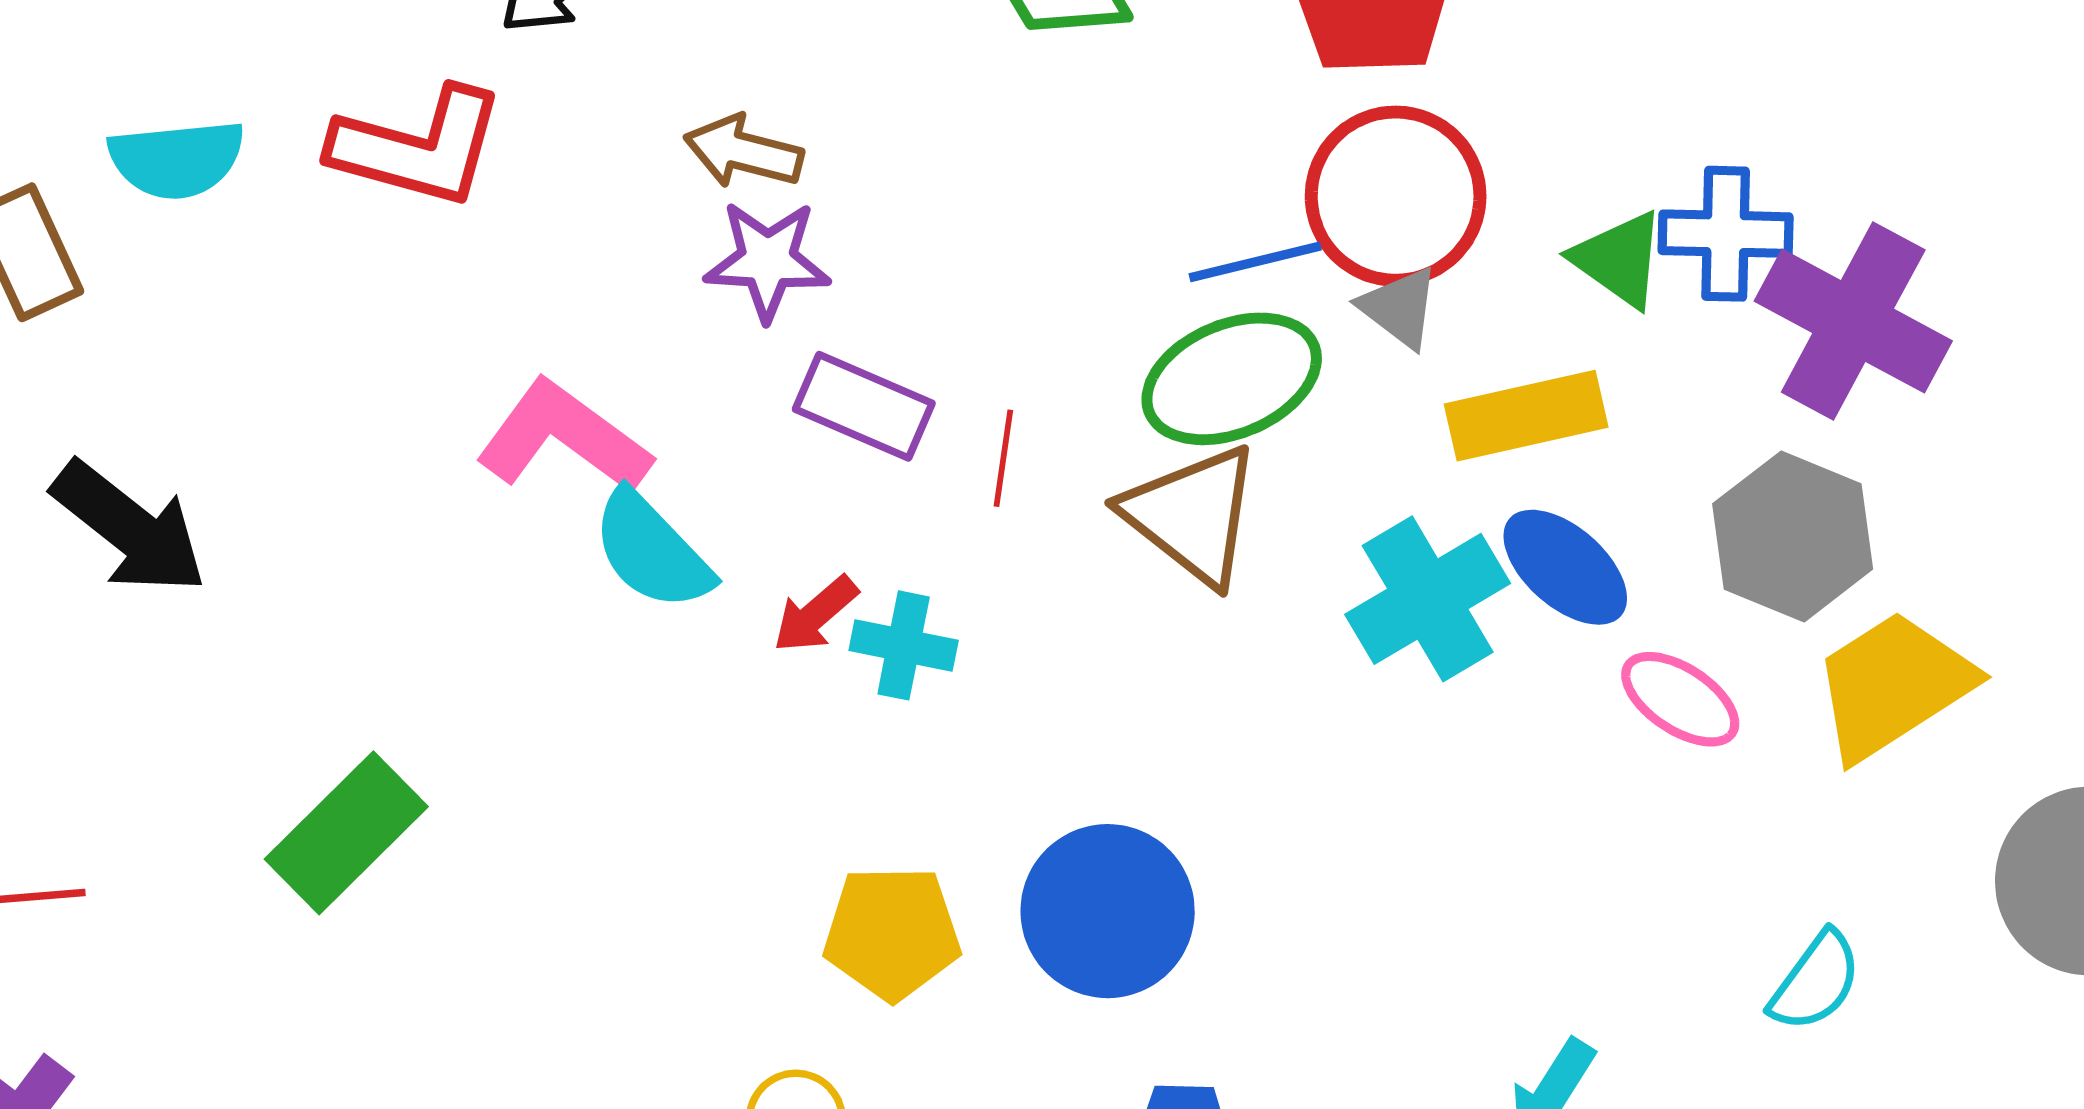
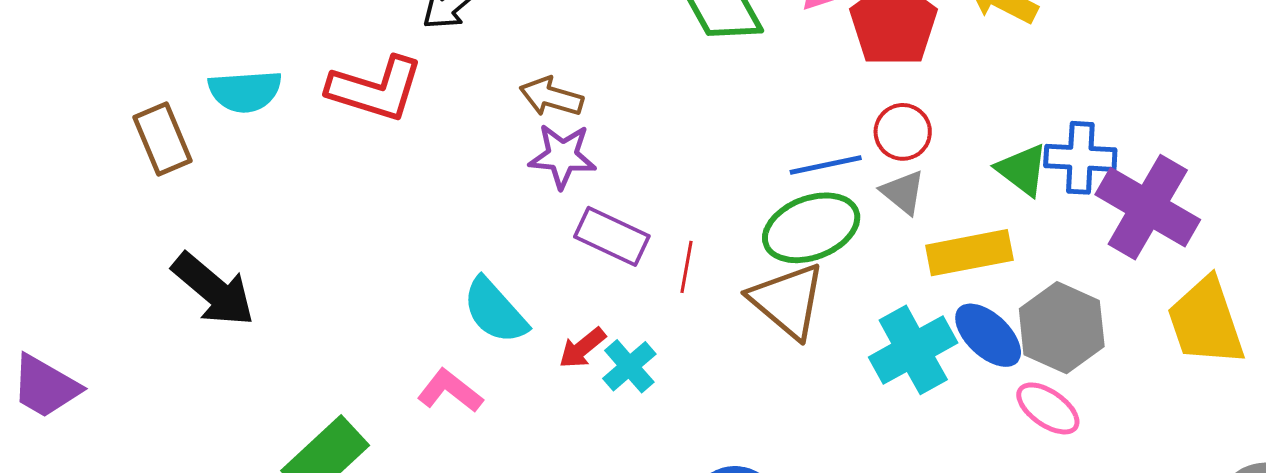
red circle: (1396, 196) -> (903, 132), size x0.6
pink L-shape: (564, 437) -> (450, 391), moved, size x0.7
gray hexagon: (1793, 536) -> (1062, 328), moved
cyan cross: (904, 645) -> (629, 366), turned 36
yellow trapezoid: (1893, 685) -> (1206, 322), moved, turned -78

